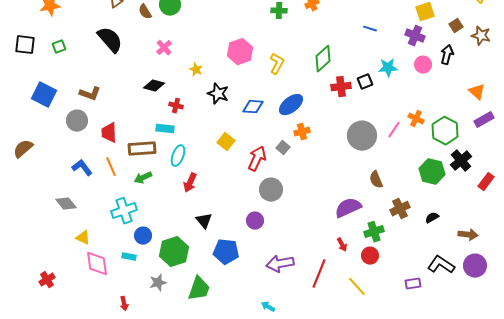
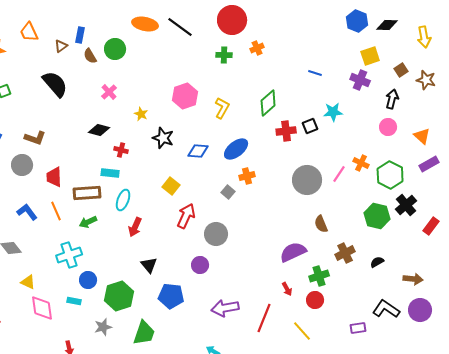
pink circle: (423, 65) -> (388, 127), moved
red arrow: (257, 159) -> (186, 216), moved

